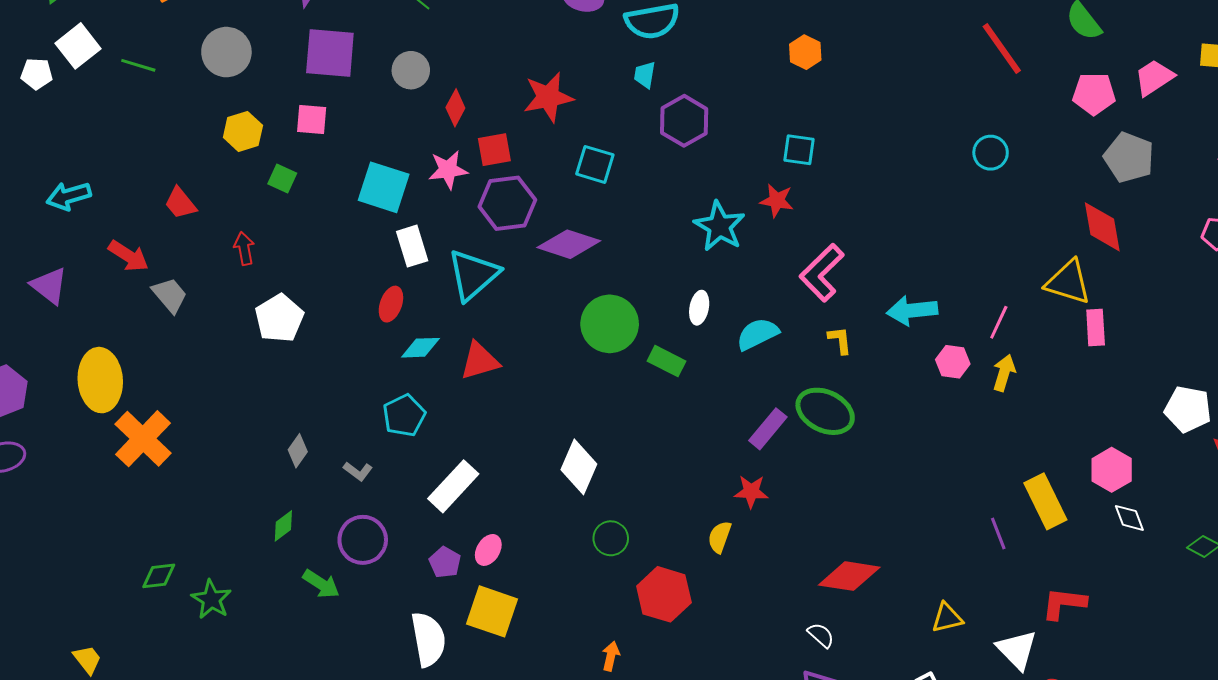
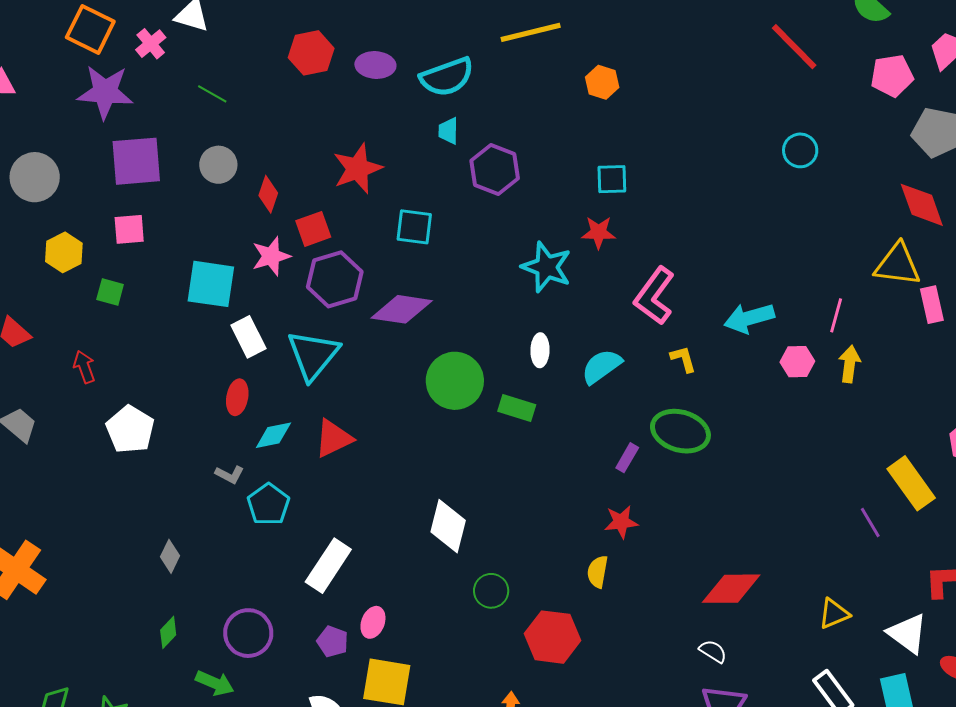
purple rectangle: (768, 429) -> (627, 458), size x0.7
gray L-shape: (358, 471) -> (230, 475), moved

